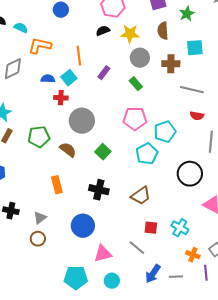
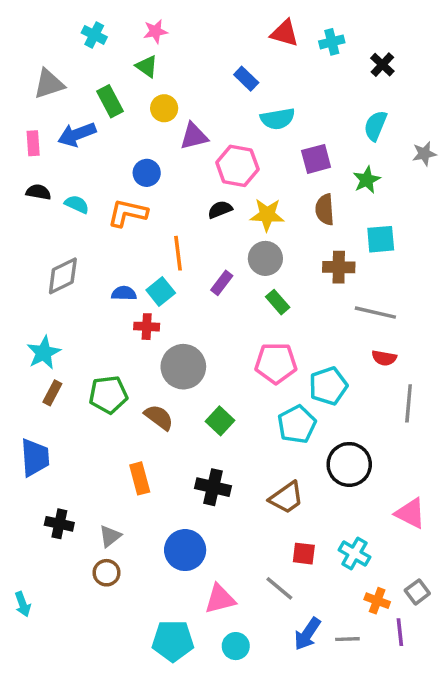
orange L-shape: (40, 46) -> (127, 213), moved
gray circle: (140, 58) -> (265, 258), moved
black circle: (190, 174) -> (349, 464), moved

